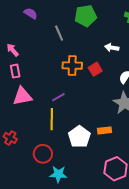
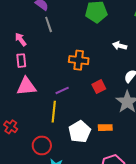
gray line: (59, 33) -> (49, 24), moved
red square: (95, 69) -> (99, 87), moved

